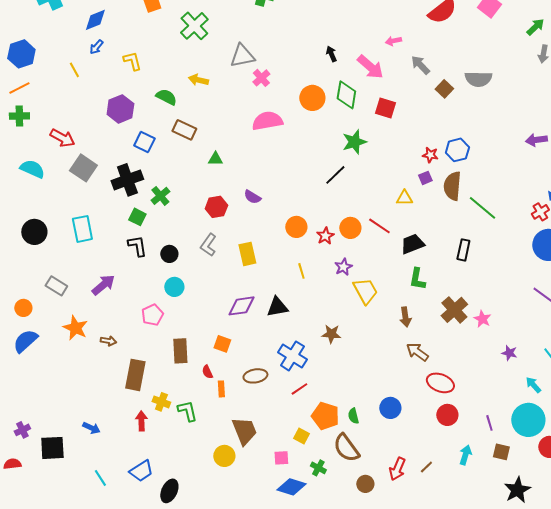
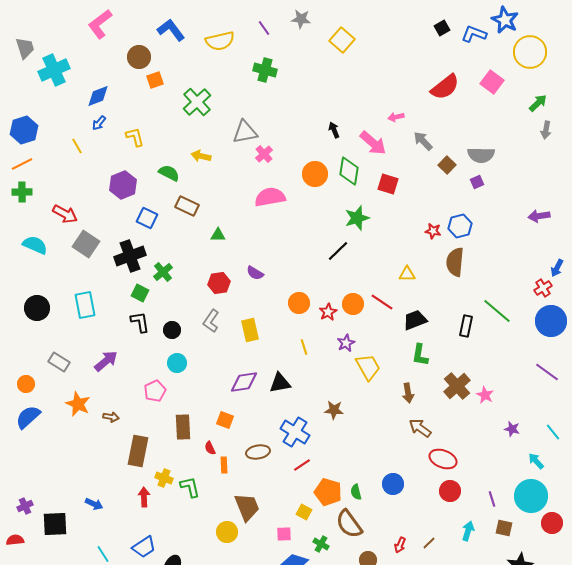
purple square: (425, 178) -> (477, 182), moved
green line: (482, 208) -> (497, 311), moved
red arrow: (397, 469) -> (400, 545), size x0.7

